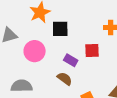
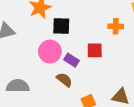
pink circle: (35, 51) -> (50, 52), moved

